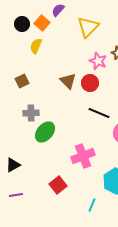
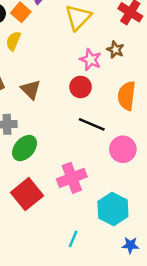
brown triangle: (68, 81) -> (31, 89), moved
red square: (58, 185) -> (27, 194), moved, size x1.4
cyan line: (92, 205) -> (73, 239), moved

